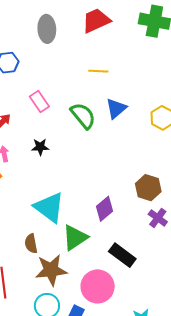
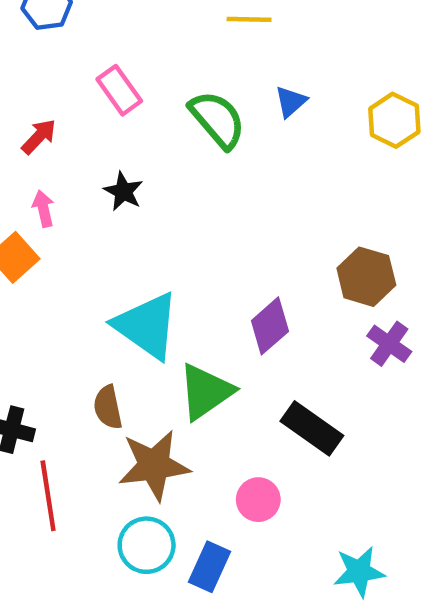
blue triangle: (116, 108) -> (291, 102), size x0.7
black star: (40, 147) -> (123, 191), turned 30
pink circle: (98, 286) -> (258, 500), size x0.6

